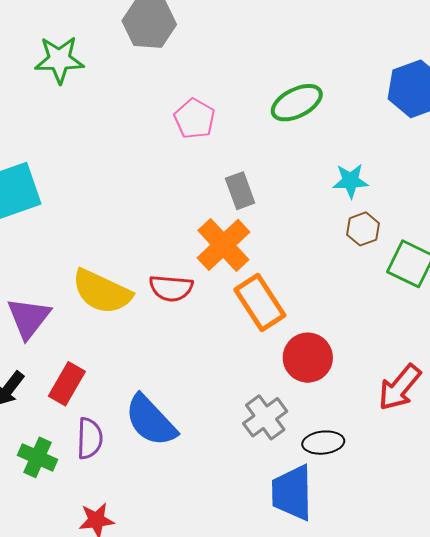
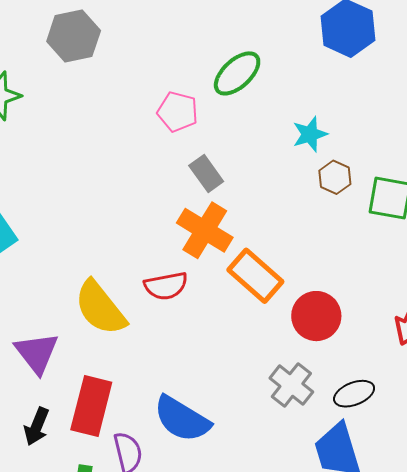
pink pentagon: (195, 119) -> (178, 112), moved
yellow semicircle: (102, 292) -> (100, 308), turned 42
red rectangle: (67, 384) -> (91, 406), size x1.4

